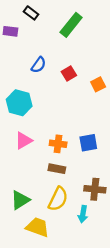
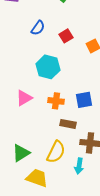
cyan hexagon: (19, 103) -> (48, 67), moved
brown rectangle: (57, 169) -> (68, 124), moved

